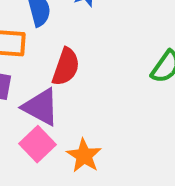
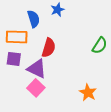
orange star: (84, 156) -> (88, 93), moved

